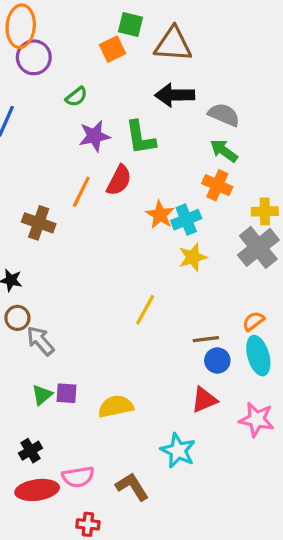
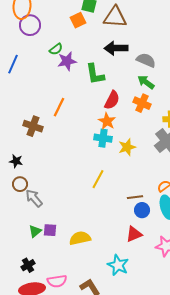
purple star: (94, 136) -> (67, 61), moved
red semicircle: (119, 180) -> (112, 100), moved
cyan cross: (186, 220) -> (103, 138), moved, turned 30

